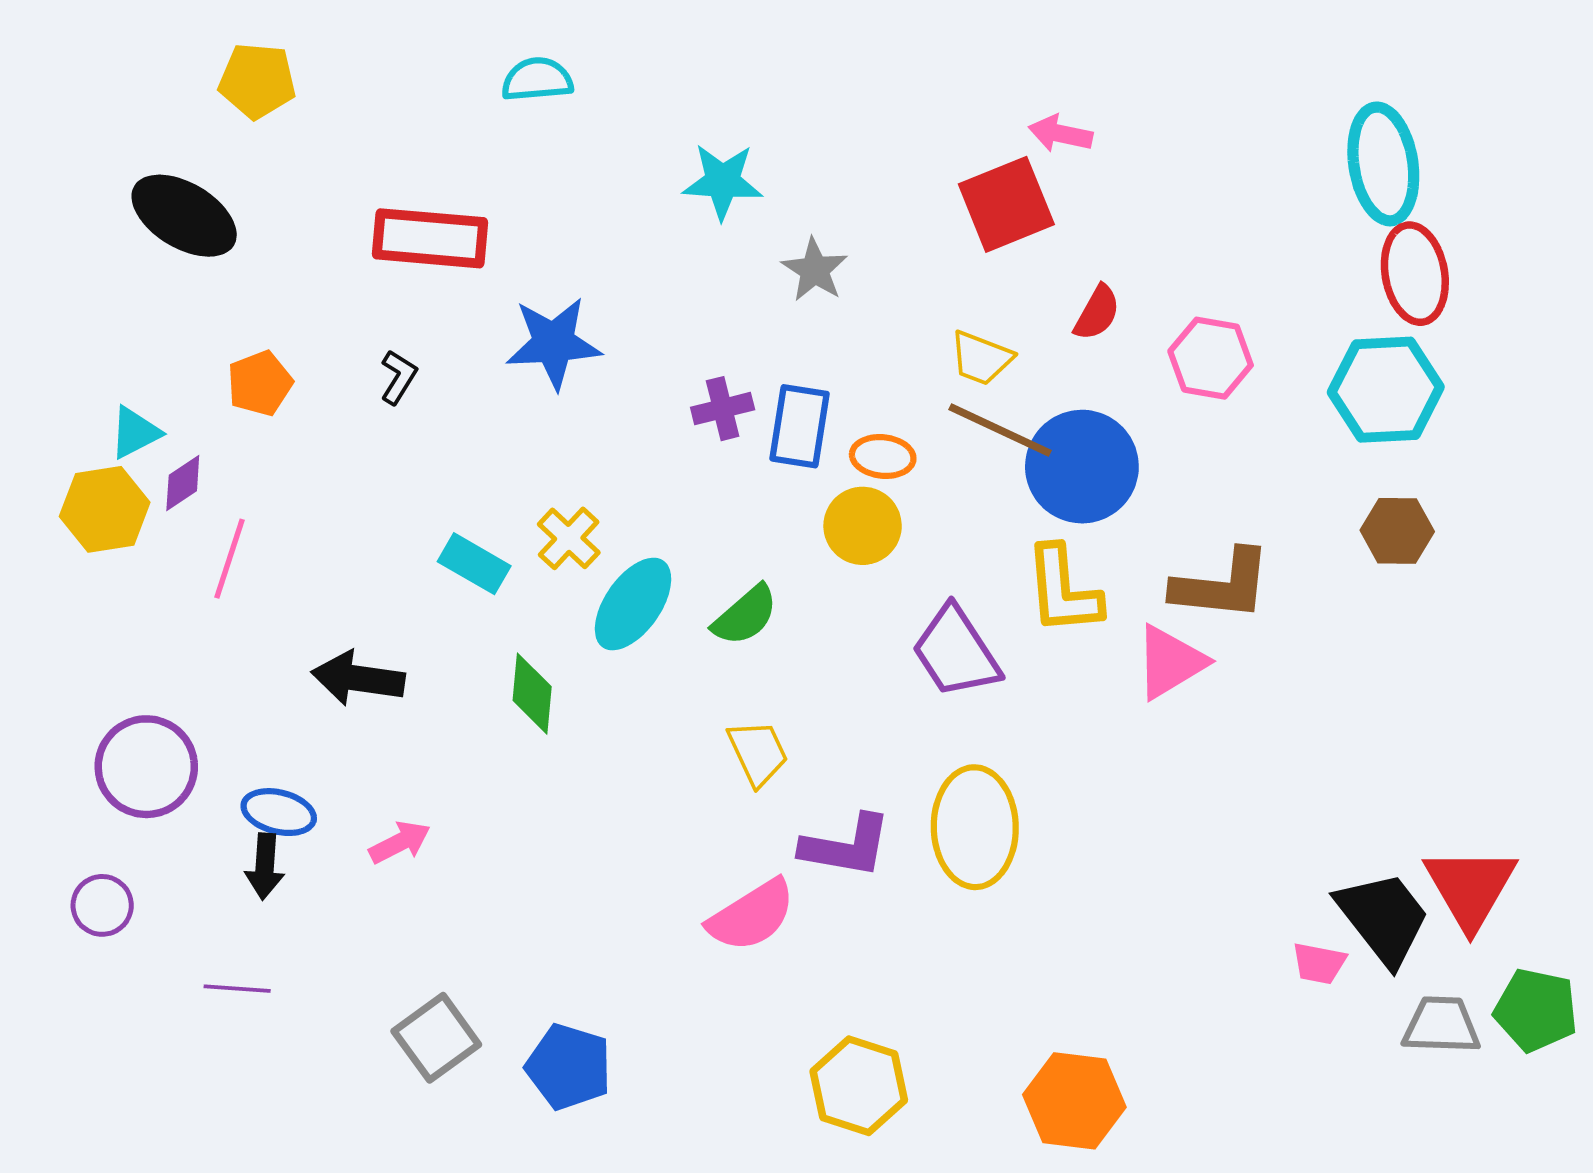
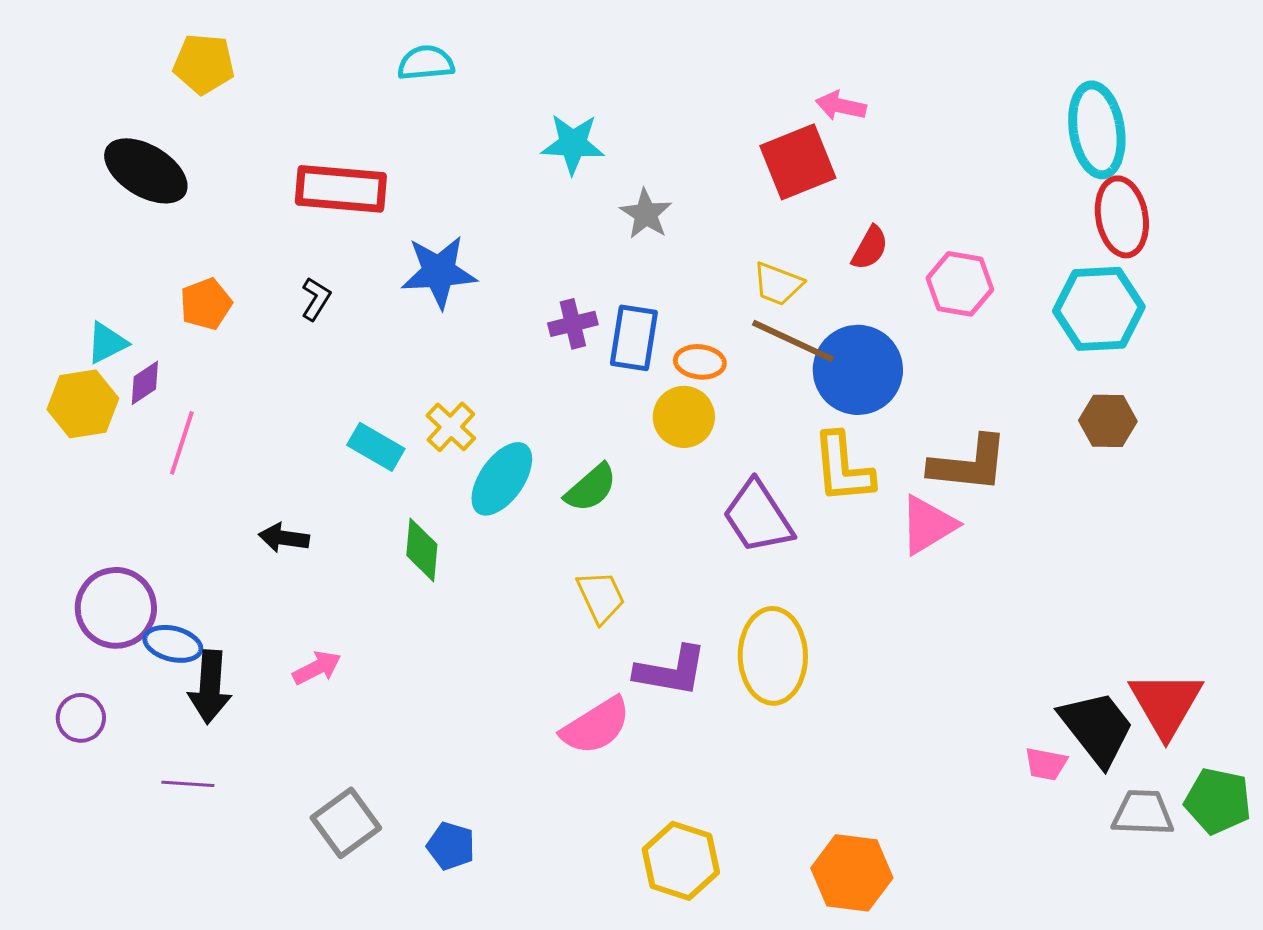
black arrow: (358, 678) -> (284, 538), size x0.7
blue ellipse: (279, 812) -> (173, 644), moved
black arrow: (265, 866) -> (210, 687), size x1.4
blue pentagon: (569, 1067) -> (451, 846), size x0.7

